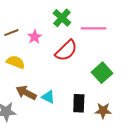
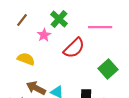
green cross: (62, 18) -> (59, 19), moved
brown line: (11, 33) -> (22, 20), moved, turned -32

